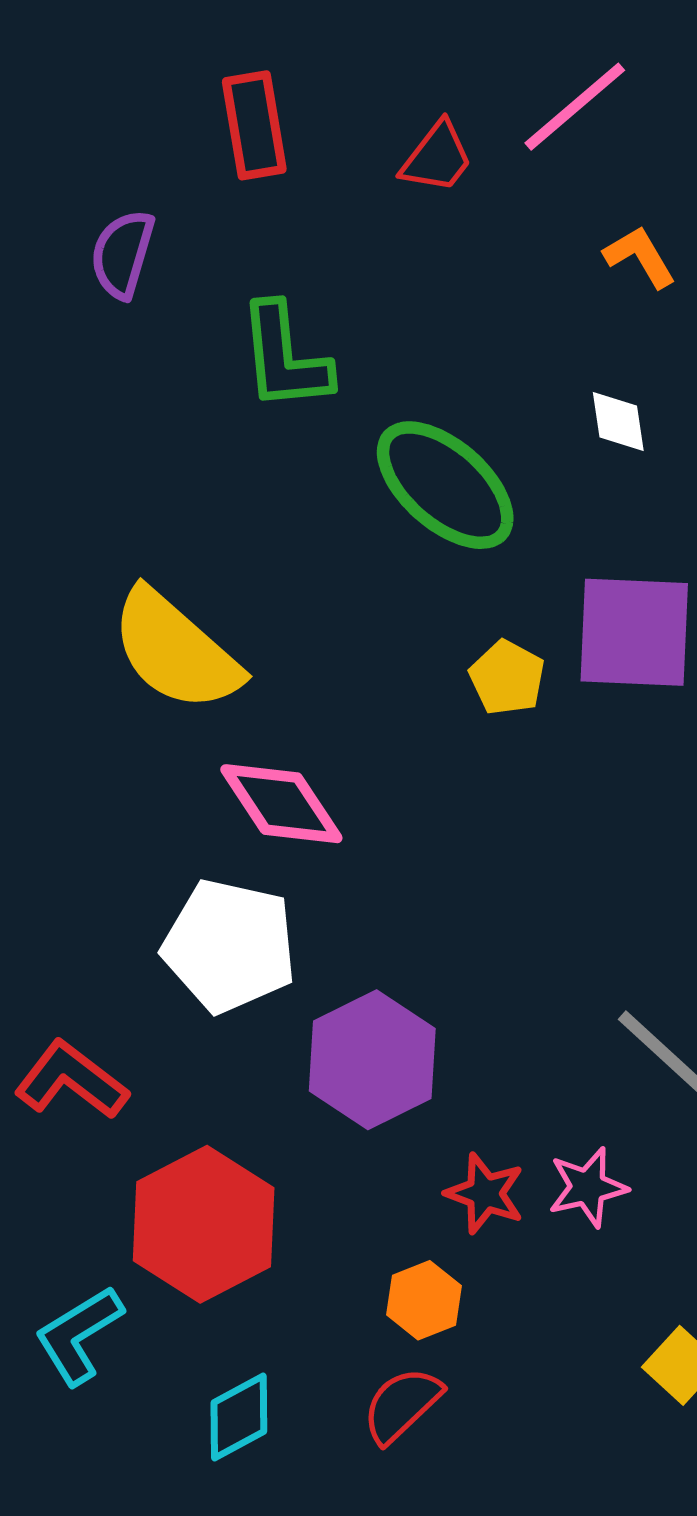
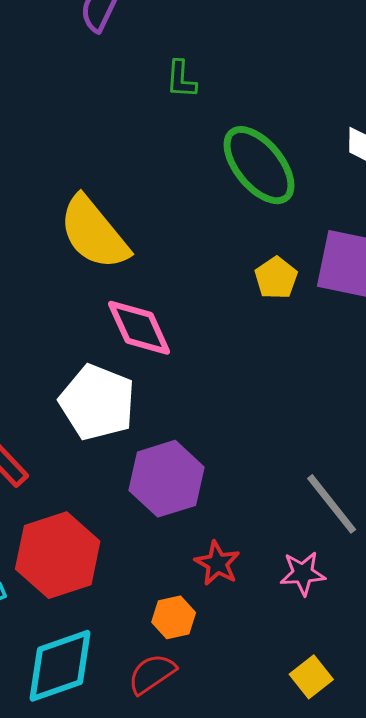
green L-shape: (285, 357) -> (181, 79), size x0.6
pink star: (588, 1187) -> (303, 573), moved
cyan diamond: (239, 1417) -> (60, 666), size x1.6

